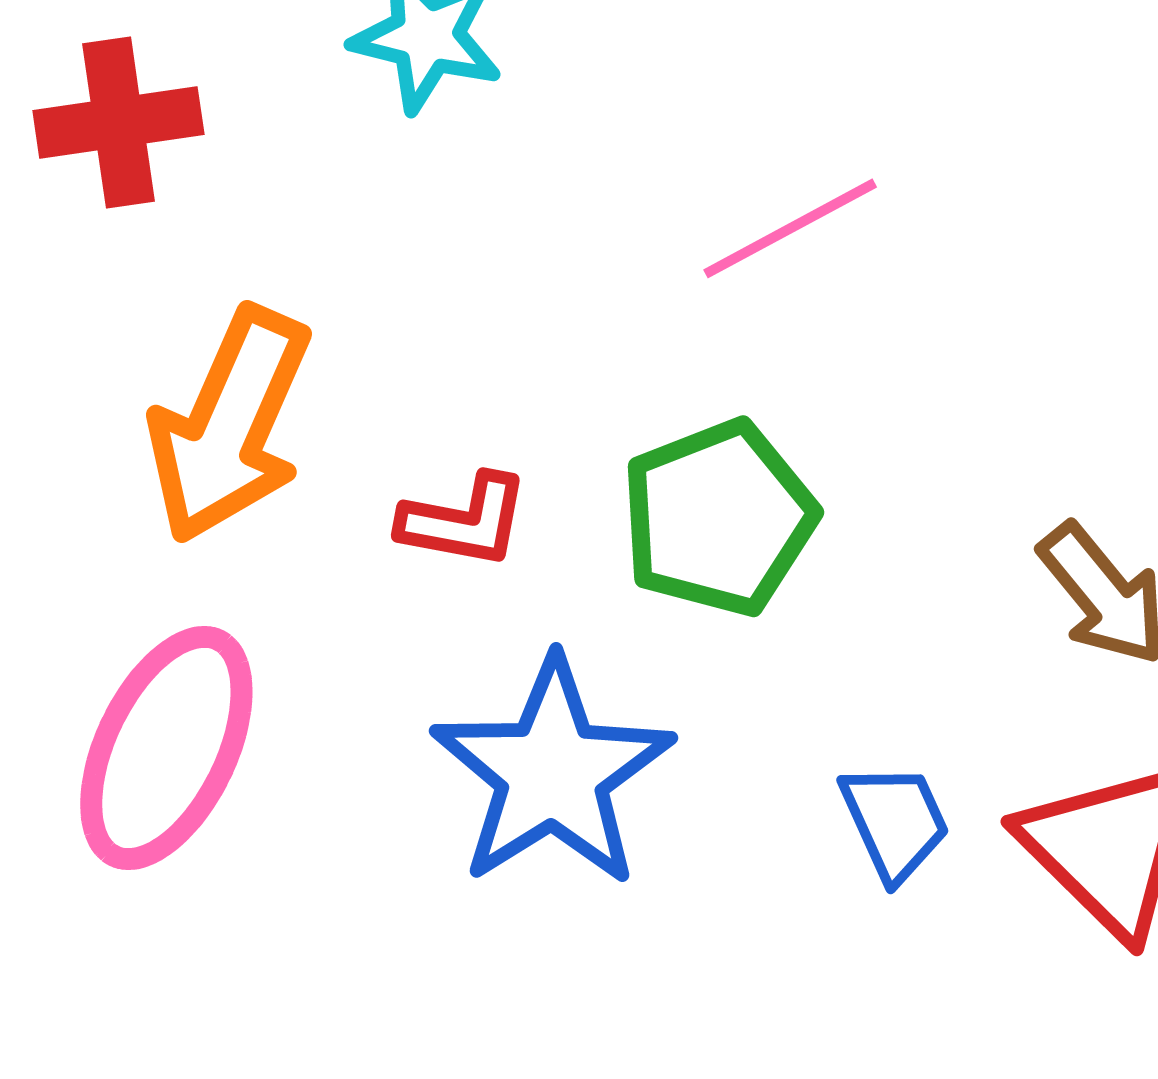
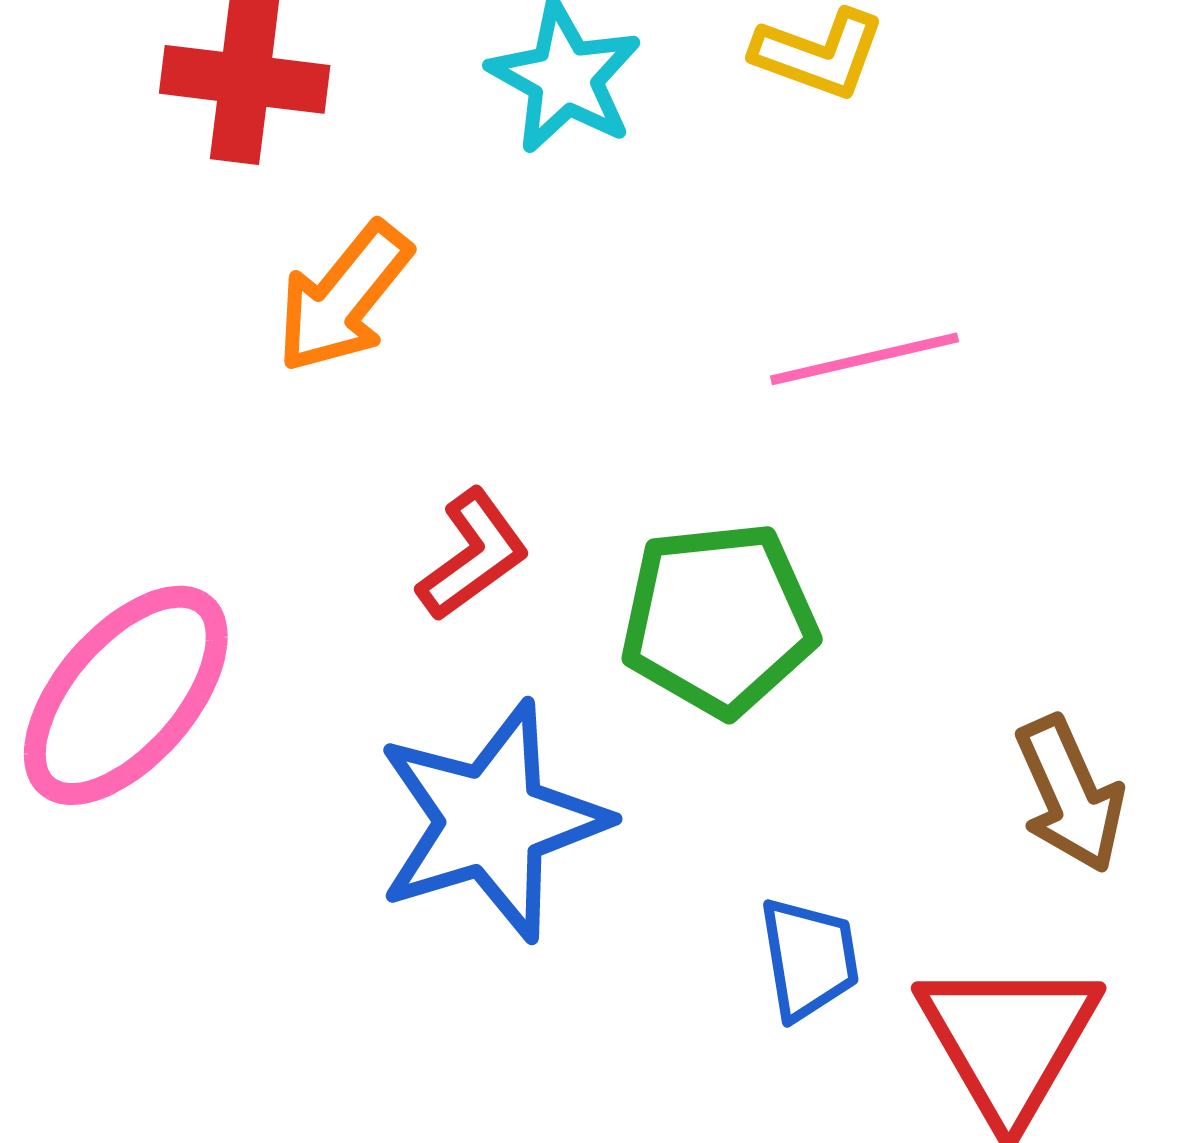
orange arrow: (229, 425) -> (344, 298), moved, size x0.7
red L-shape: (464, 521) -> (473, 555), turned -62

